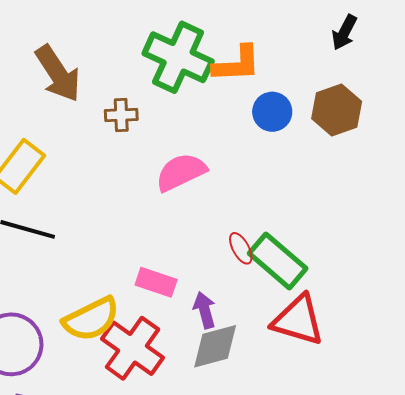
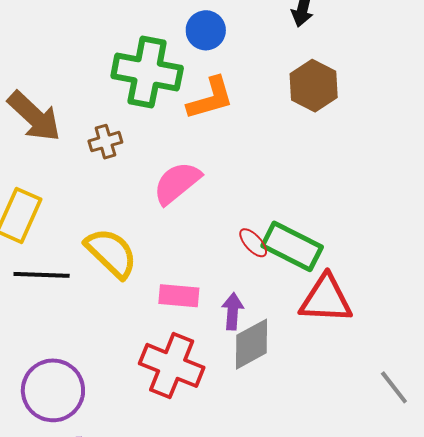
orange L-shape: (237, 64) -> (210, 98), moved
blue circle: (272, 112) -> (206, 30), moved
purple arrow: (205, 310) -> (233, 311), turned 33
yellow semicircle: (91, 319) -> (111, 253), moved, turned -96

